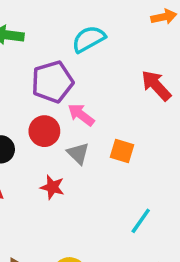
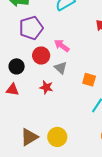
purple pentagon: (52, 82) -> (31, 28), moved
orange square: (122, 151) -> (89, 80), moved

